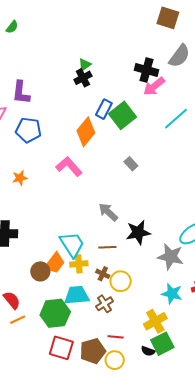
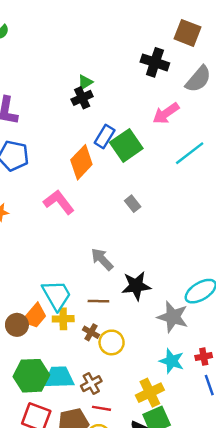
black cross: (147, 70) -> (155, 62), moved
cyan trapezoid: (77, 295) -> (59, 377), moved
brown cross: (105, 304) -> (91, 384), moved

